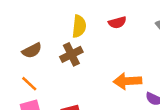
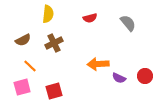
yellow semicircle: (79, 26) -> (48, 14), moved
orange line: (29, 84) -> (30, 66), moved

